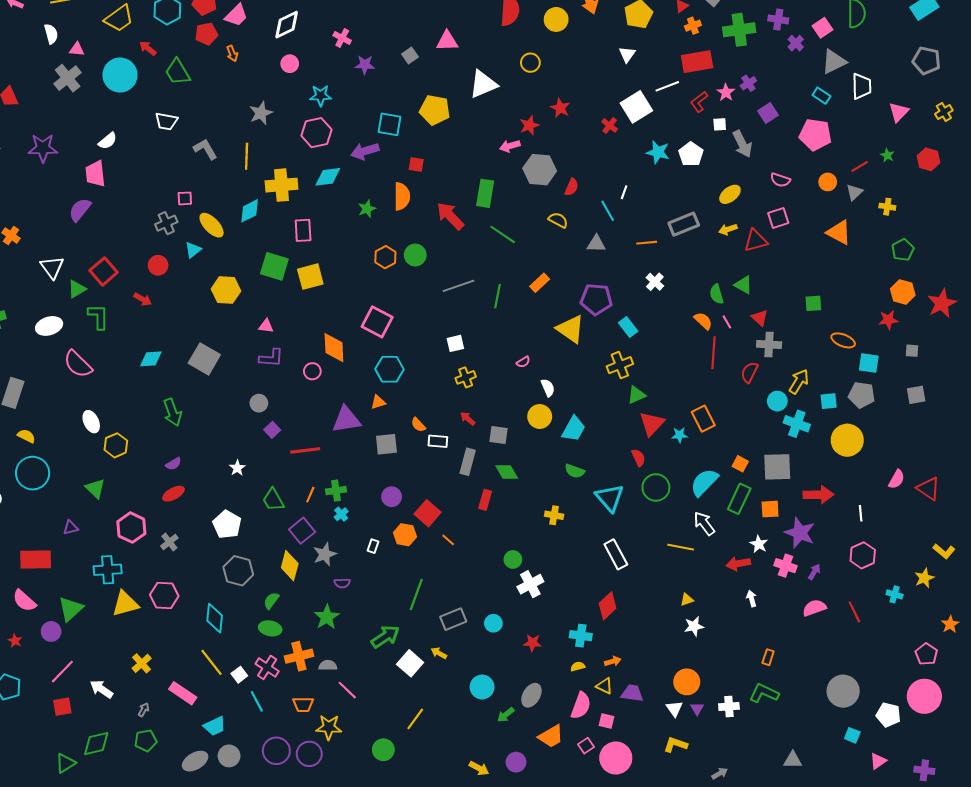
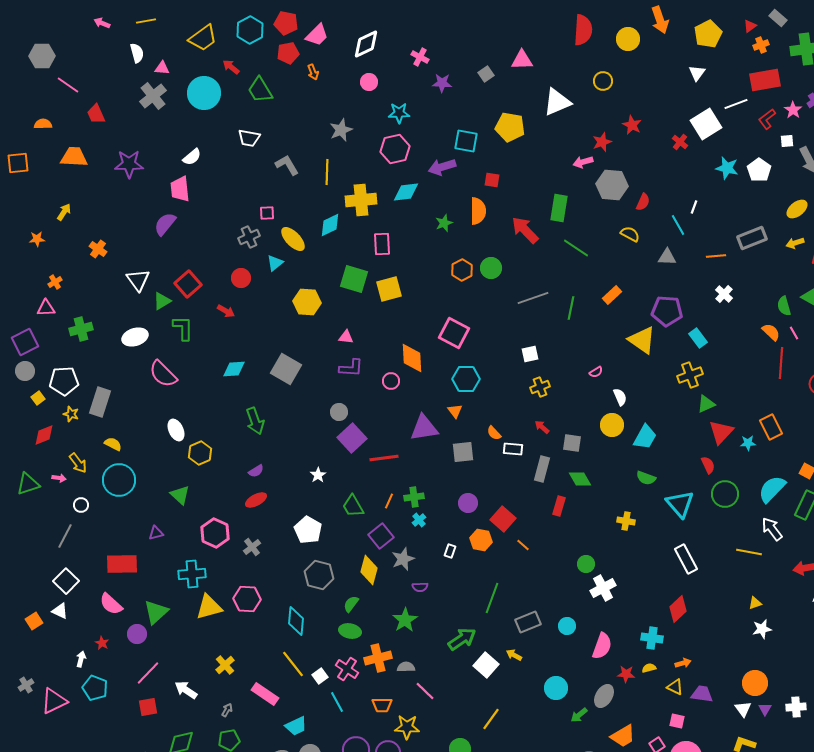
orange triangle: (378, 402) -> (455, 411), turned -49
purple square: (272, 430) -> (352, 438), size x1.8
red star: (532, 643) -> (626, 674), moved
pink semicircle: (581, 706) -> (602, 646), moved

